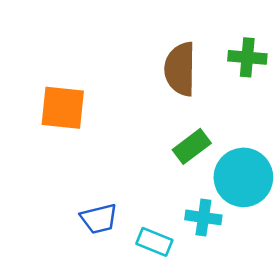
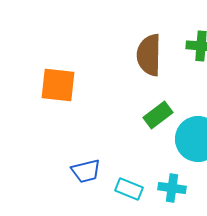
cyan cross: (203, 217) -> (172, 188), moved

